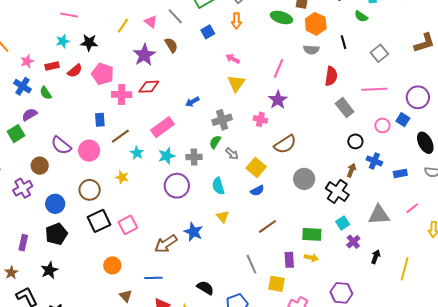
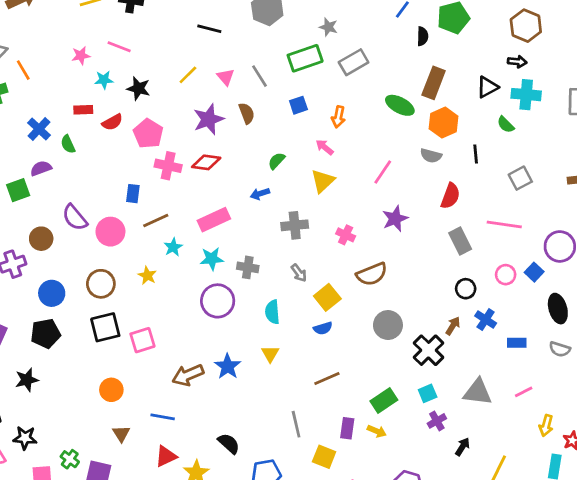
orange arrow: (236, 21) -> (338, 117), moved
pink star: (27, 61) -> (81, 56), moved
purple star: (278, 100) -> (395, 219), moved
green semicircle: (215, 142) -> (277, 161), moved
green rectangle: (312, 234) -> (384, 401), turned -48

